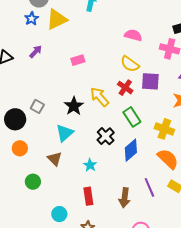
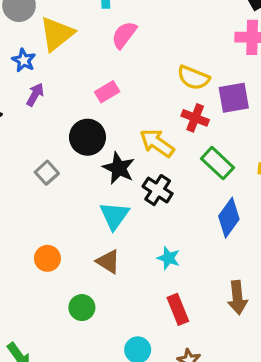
blue star: (32, 19) -> (24, 60), moved
pink semicircle: (133, 35) -> (124, 35), moved, turned -54
gray square: (37, 106) -> (47, 173), moved, turned 32
black circle: (15, 119) -> (87, 137), moved
black cross: (106, 136) -> (158, 190), moved

